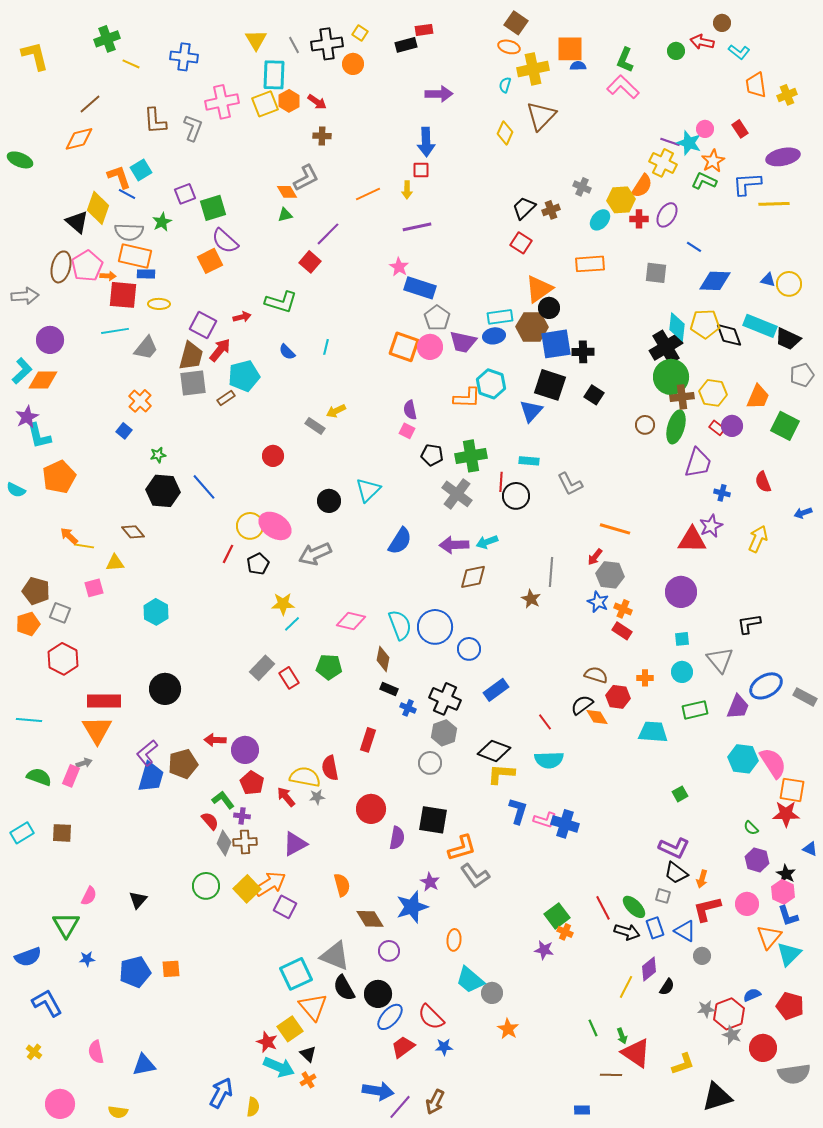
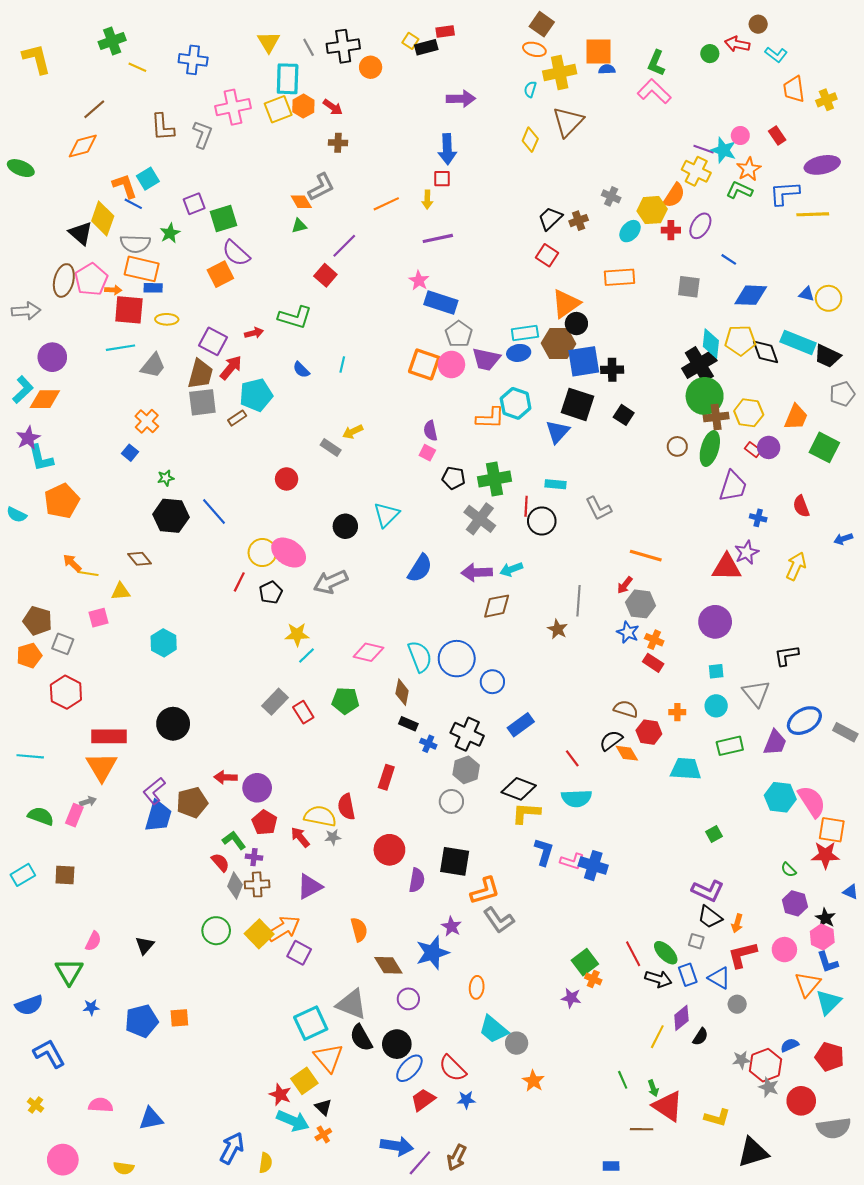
yellow square: (360, 33) -> (410, 41), moved
pink semicircle: (96, 1052) -> (101, 1105), turned 105
yellow L-shape: (683, 1064) -> (717, 1118), turned 35

